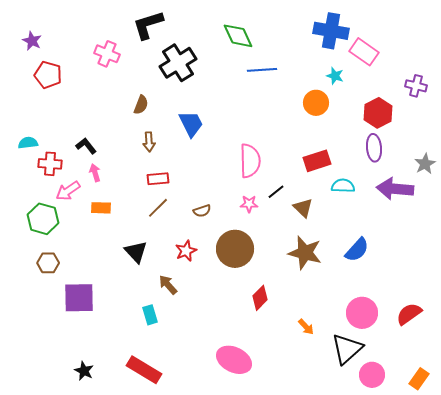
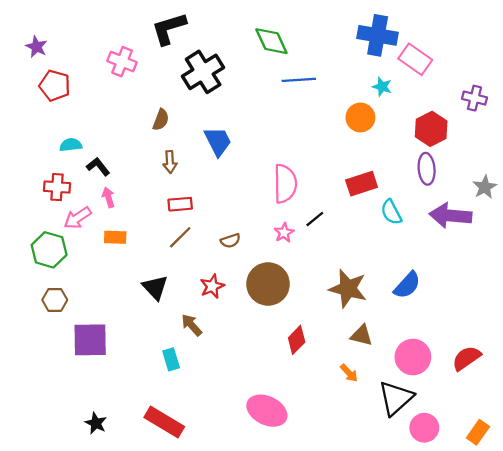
cyan semicircle: (28, 143) -> (71, 145), moved
cyan semicircle: (343, 186) -> (391, 212), turned -120
pink star: (249, 204) -> (284, 233), turned -30
brown triangle: (303, 208) -> (362, 335), moved, turned -30

